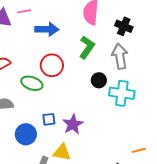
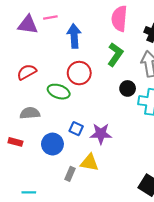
blue arrow: (47, 29) -> (74, 36), turned -95
blue square: (49, 119) -> (76, 129), turned 32
purple star: (73, 124) -> (101, 134), turned 30

